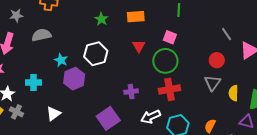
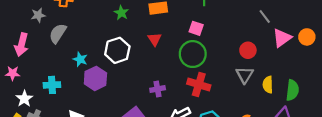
gray star: (16, 15) -> (38, 15), moved
gray line: (227, 34) -> (265, 17), moved
gray semicircle: (41, 35) -> (58, 33), turned -42
red triangle: (139, 46) -> (155, 39), moved
red cross: (170, 89) -> (199, 85), turned 30

